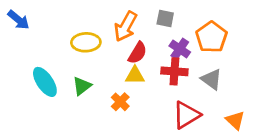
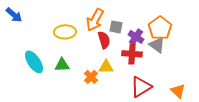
gray square: (165, 19) -> (116, 27), moved
red semicircle: (137, 53) -> (104, 40), turned -48
yellow triangle: (135, 75) -> (106, 67), moved
gray triangle: (211, 79) -> (157, 45), moved
green triangle: (82, 86) -> (62, 65), turned 35

